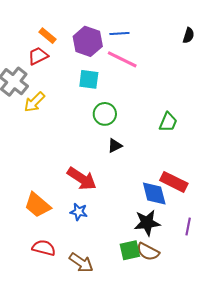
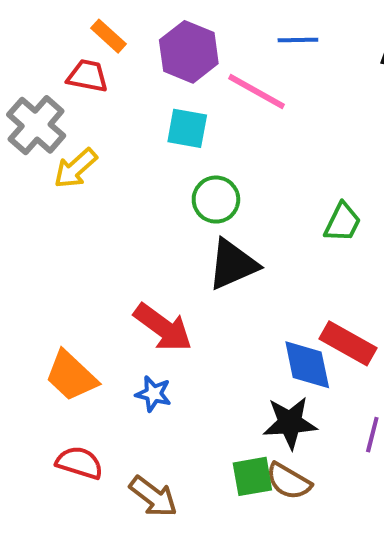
blue line: (119, 33) -> (298, 40), moved
red trapezoid: (38, 56) -> (88, 76), turned 35
black triangle: (115, 146) -> (233, 264), size x1.8

